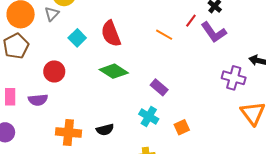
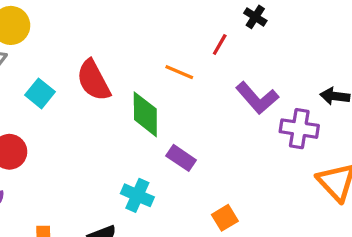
purple L-shape: (214, 32) -> (257, 98), moved
green diamond: (114, 71) -> (145, 114), moved, turned 64
cyan cross: (149, 116) -> (137, 195), moved

